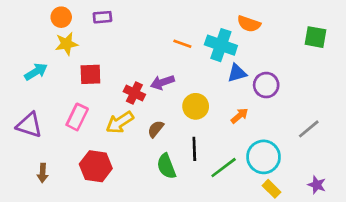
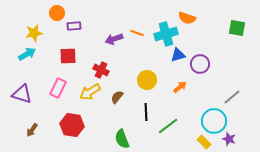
orange circle: (61, 17) -> (57, 13), moved
purple rectangle: (102, 17) -> (74, 26), moved
yellow star: (67, 44) -> (34, 33), moved
cyan cross: (221, 45) -> (166, 34), turned -35
purple arrow: (162, 82) -> (114, 39), moved
cyan circle: (264, 157) -> (214, 121), moved
green semicircle: (166, 166) -> (122, 139), moved
brown arrow: (43, 173) -> (32, 130), turned 32
purple star: (317, 185) -> (229, 139), moved

